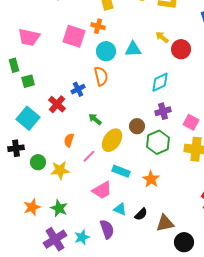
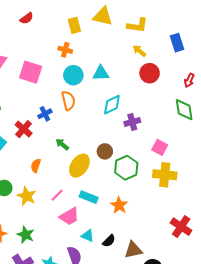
pink square: (74, 36) -> (31, 72), moved
yellow arrow: (162, 37) -> (139, 51), moved
cyan diamond: (160, 82) -> (112, 105), moved
purple cross: (163, 111) -> (132, 122), moved
pink line: (89, 156) -> (57, 195), moved
yellow star: (60, 170) -> (27, 196), turned 30

